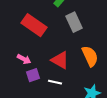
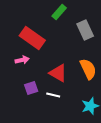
gray rectangle: (74, 22) -> (85, 30), moved
pink arrow: (24, 59) -> (22, 60), moved, turned -40

